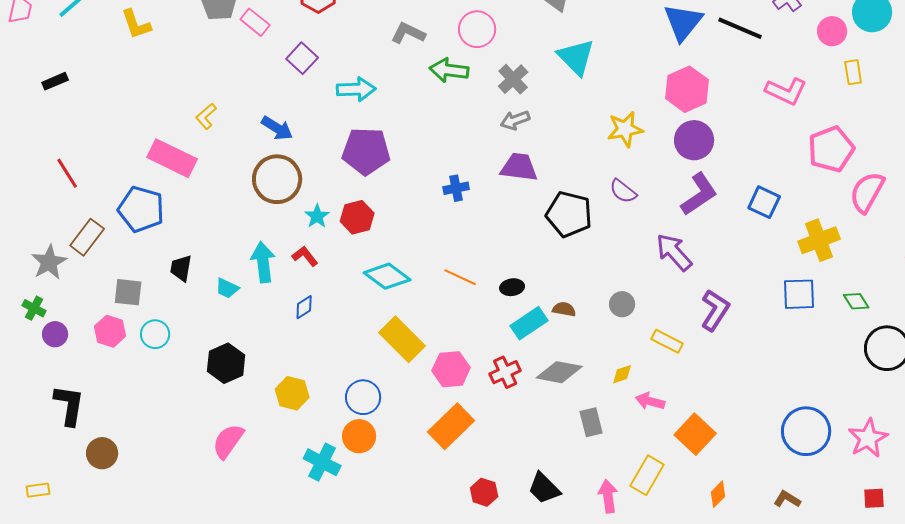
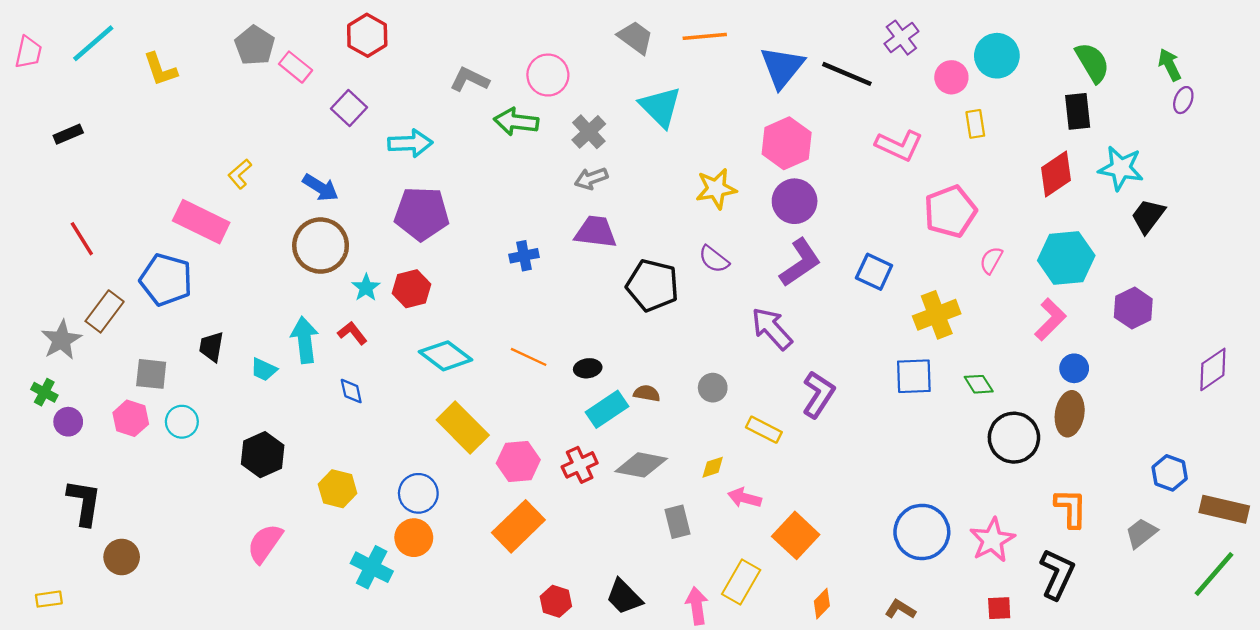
pink semicircle: (867, 192) -> (991, 260), size x0.6
blue diamond: (304, 307) -> (351, 391), turned -70

